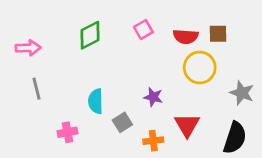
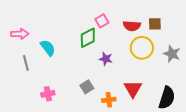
green diamond: (90, 35) -> (88, 38), moved
gray star: (242, 93) -> (172, 54), moved
purple star: (153, 97) -> (106, 59), moved
cyan semicircle: (96, 101) -> (48, 48), moved, turned 144

